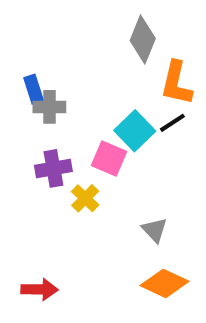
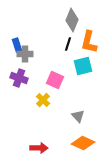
black line: (172, 123) -> (68, 44), moved, turned -40
cyan square: (135, 131) -> (83, 66), moved, turned 30
purple cross: (53, 168) -> (19, 78), moved, turned 30
red arrow: (40, 289) -> (39, 148), moved

